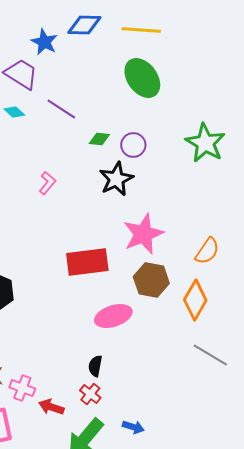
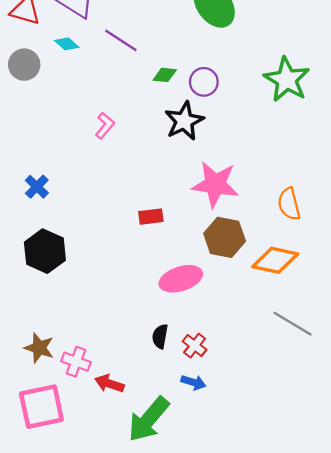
pink star: (143, 234) -> (215, 184), turned 30
orange semicircle: (207, 251) -> (289, 204), turned 132
red rectangle: (87, 262) -> (151, 217), size x0.5
orange diamond: (195, 300) -> (275, 260), turned 72
red cross: (90, 394) -> (195, 346), moved
blue arrow: (133, 427) -> (193, 382), moved

